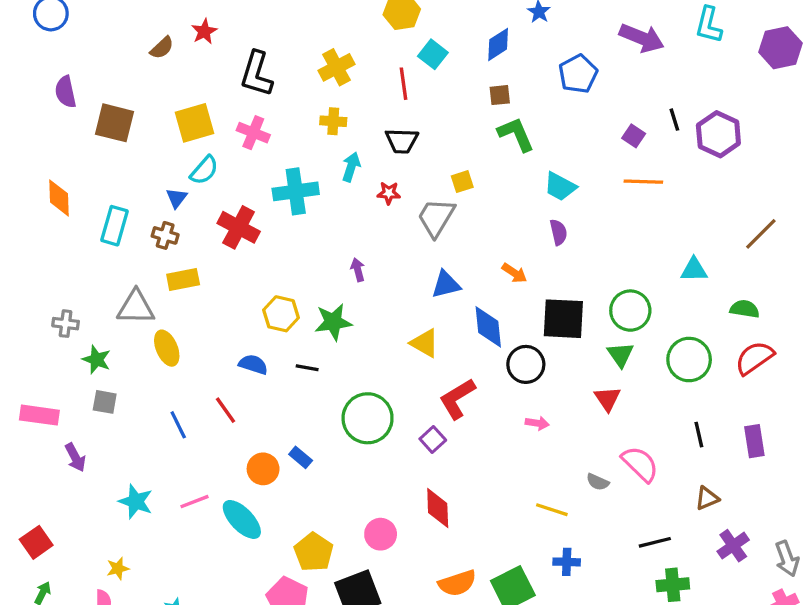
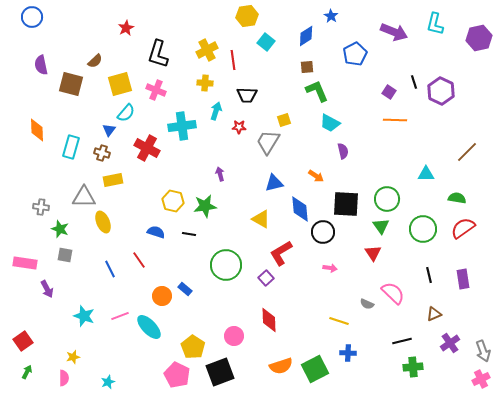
brown semicircle: (162, 48) -> (95, 61), moved
red line: (403, 84) -> (233, 60), moved
cyan trapezoid: (560, 186) -> (330, 123), moved

